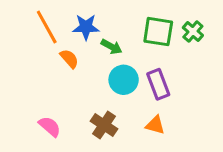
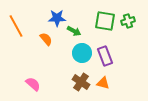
orange line: (47, 27) -> (16, 26), moved
green cross: (193, 32) -> (128, 21), turned 32
brown cross: (104, 125) -> (81, 82), moved

